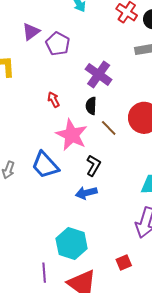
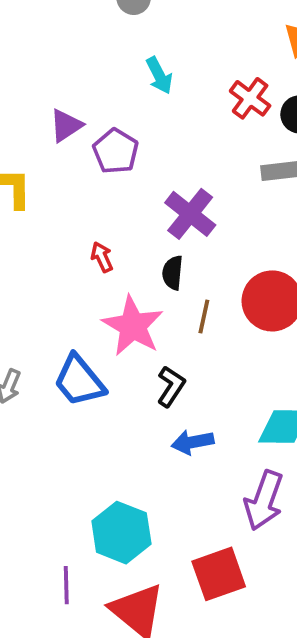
brown line: (109, 128) -> (204, 317), turned 54
blue arrow: (86, 193) -> (193, 442), moved
red square: (124, 262) -> (219, 574), size x1.8

